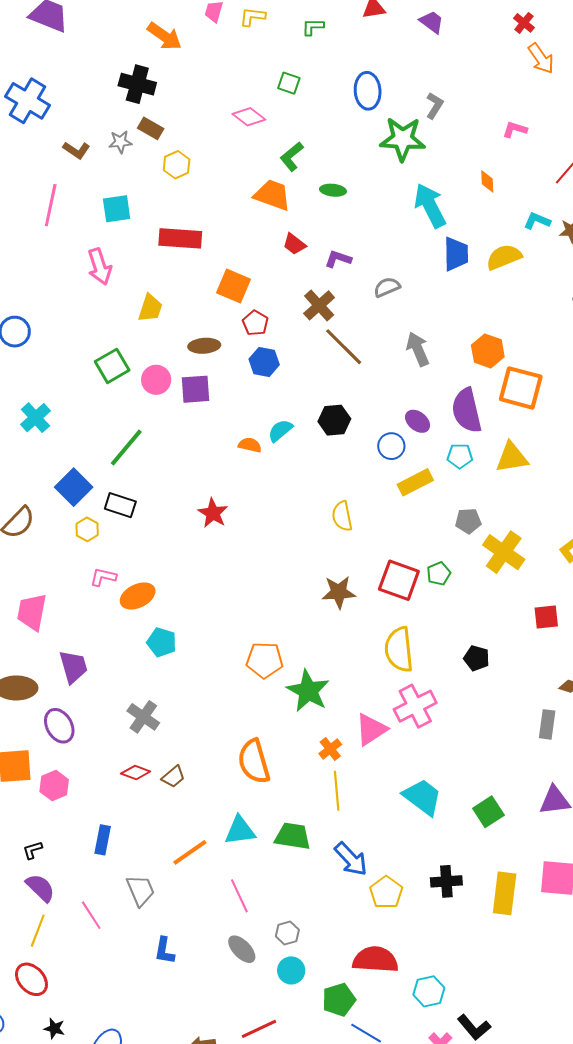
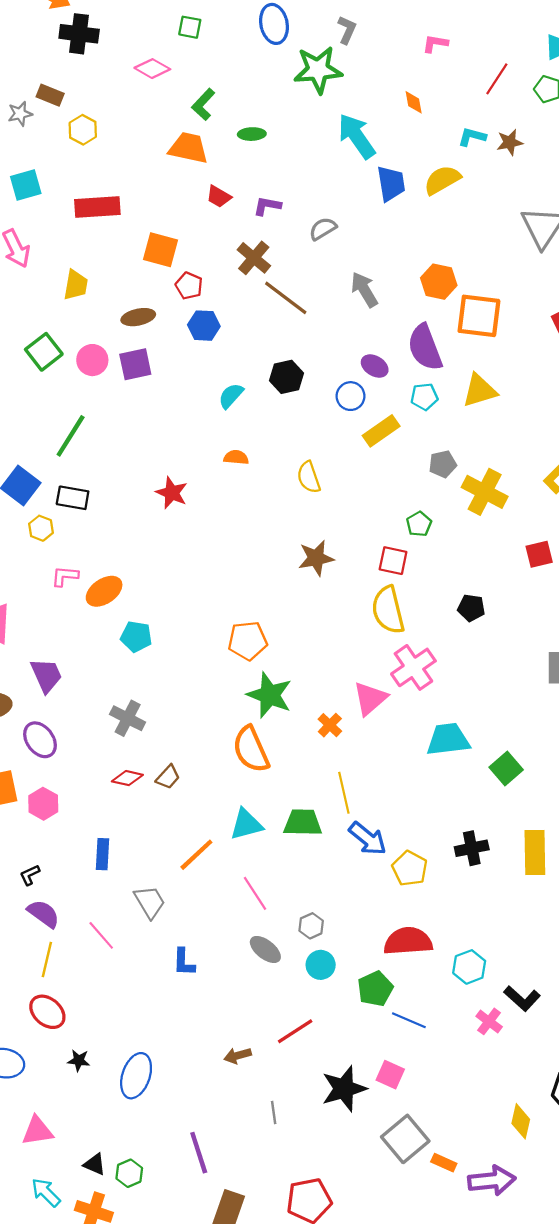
black cross: (137, 84) -> (79, 34), moved
orange semicircle: (250, 445) -> (236, 457), moved
red square: (399, 580) -> (393, 561), moved, size x0.7
green star: (308, 691) -> (270, 695), moved
yellow line: (337, 791) -> (344, 793), moved
cyan trapezoid: (422, 797) -> (448, 739), moved, turned -36

